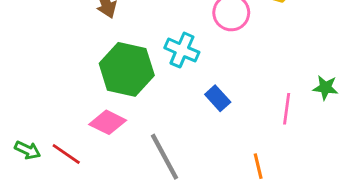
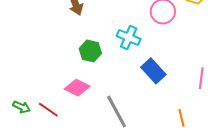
green hexagon: (127, 69) -> (90, 51), size x0.6
blue rectangle: (218, 98) -> (153, 71), size x1.4

